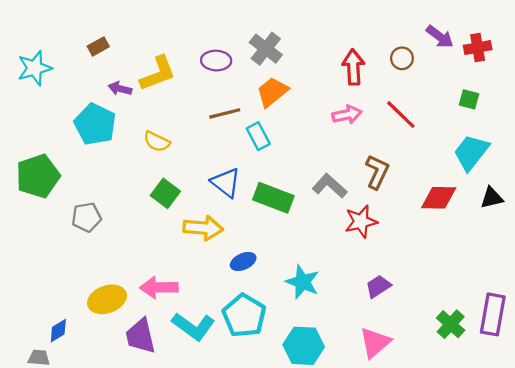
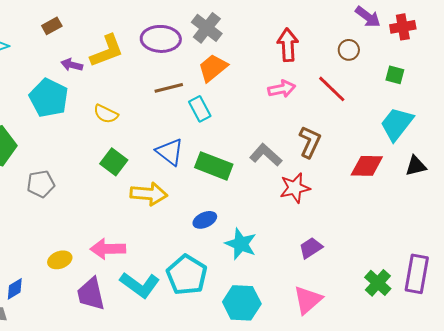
brown circle: (402, 58) -> (349, 50), moved
purple ellipse: (216, 61) -> (161, 39), size x1.4
blue ellipse: (243, 262) -> (205, 220), moved
yellow ellipse: (107, 299) -> (60, 260), size x0.7

